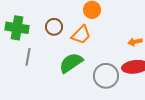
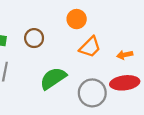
orange trapezoid: (81, 35) -> (90, 47), moved

